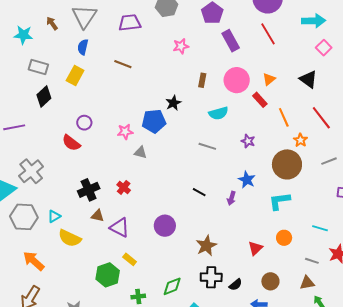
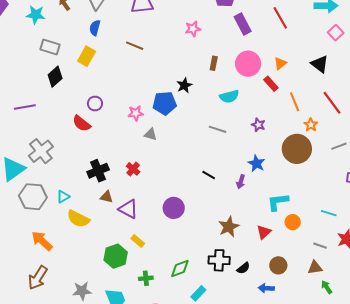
cyan L-shape: (279, 201) -> (278, 202), moved
brown star: (206, 246) -> (229, 227), moved

